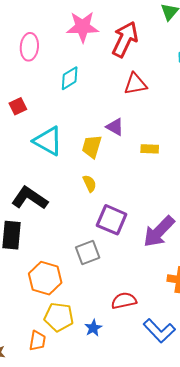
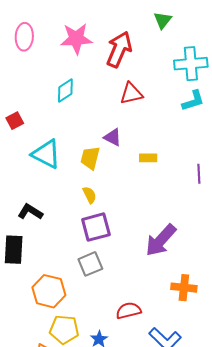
pink ellipse: (29, 47) -> (24, 37), moved
black L-shape: (30, 198) -> (30, 212), size x0.7
purple square: (112, 220) -> (96, 227), moved, turned -36

